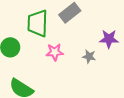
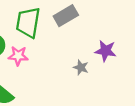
pink star: (55, 52) -> (18, 56), moved

